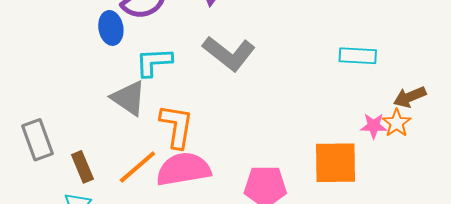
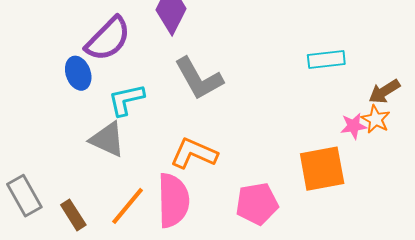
gray L-shape: (229, 53) -> (199, 79), turned 32
orange L-shape: (177, 126) -> (194, 153), moved, turned -66
pink semicircle: (183, 169) -> (173, 200), turned 108

